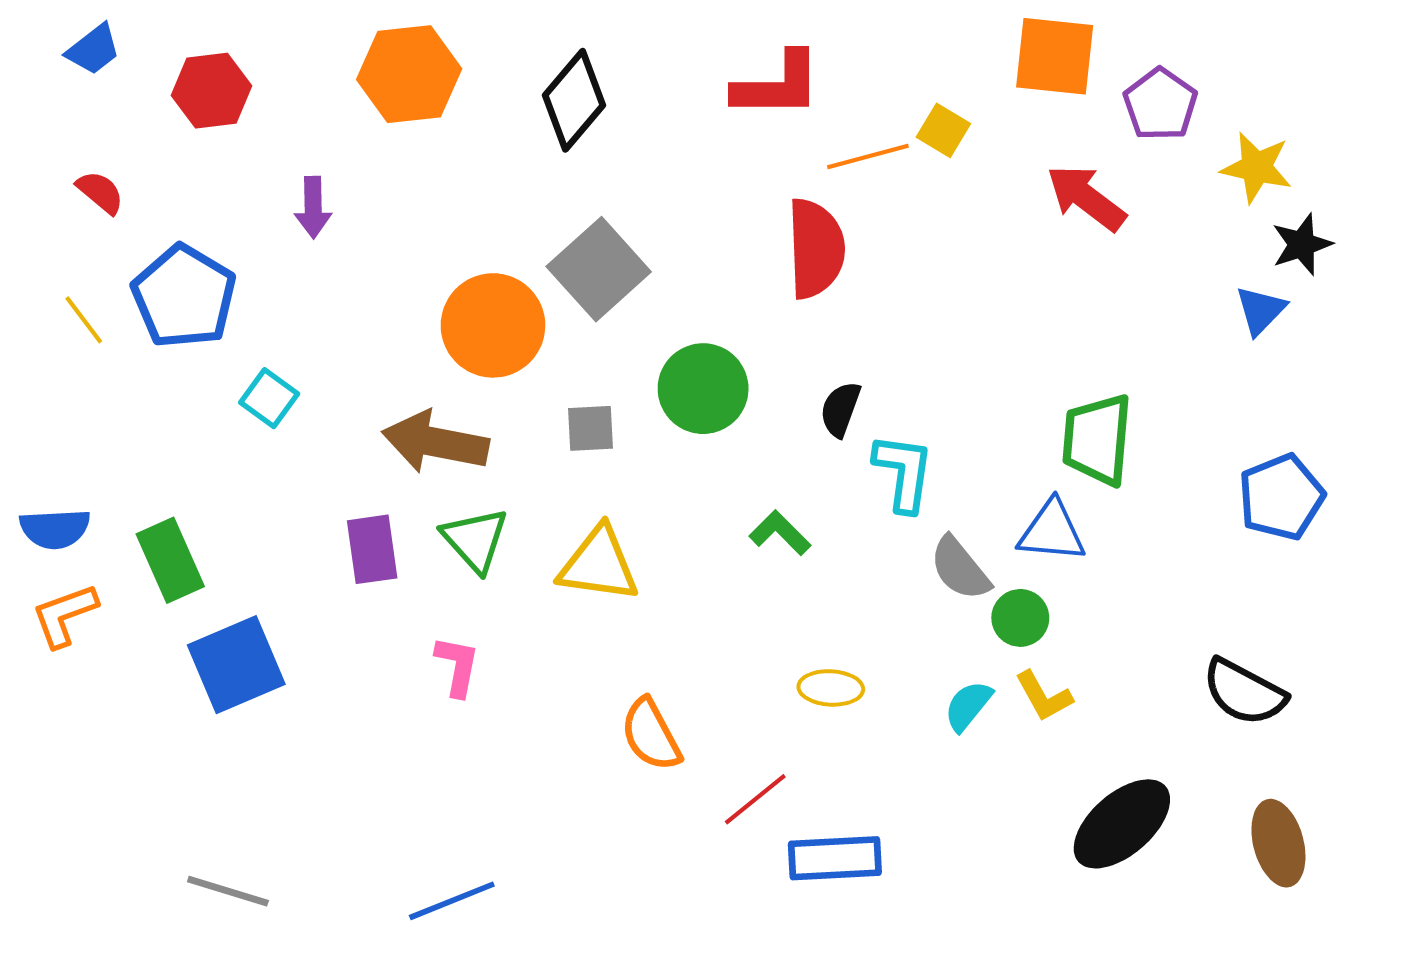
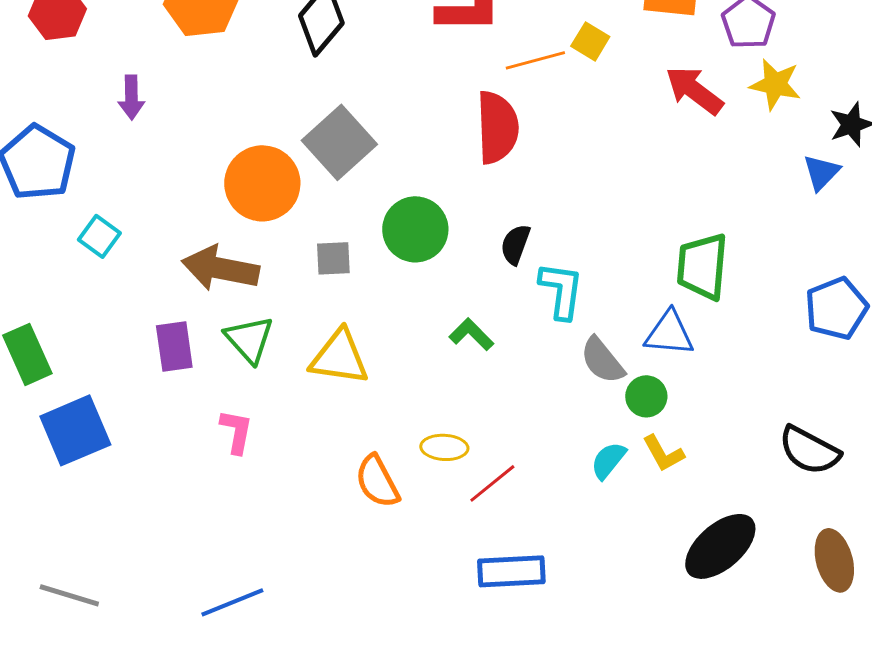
yellow star: (1256, 168) -> (775, 84), moved
yellow ellipse: (831, 688) -> (444, 447), moved
red line: (755, 799) -> (492, 483), moved

